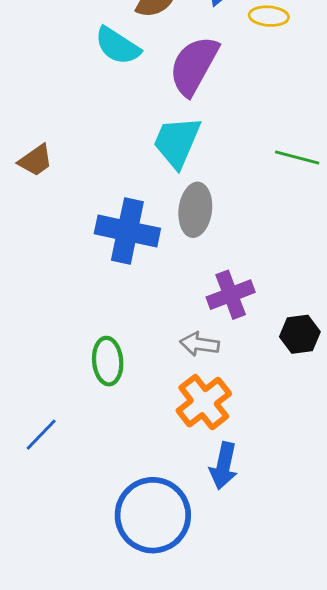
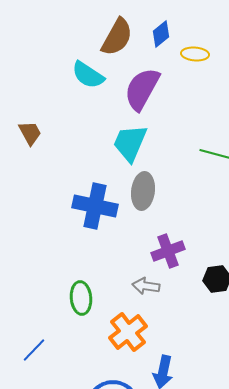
brown trapezoid: (36, 160) -> (30, 133), moved, turned -84
orange cross: (204, 402) -> (128, 332), moved

